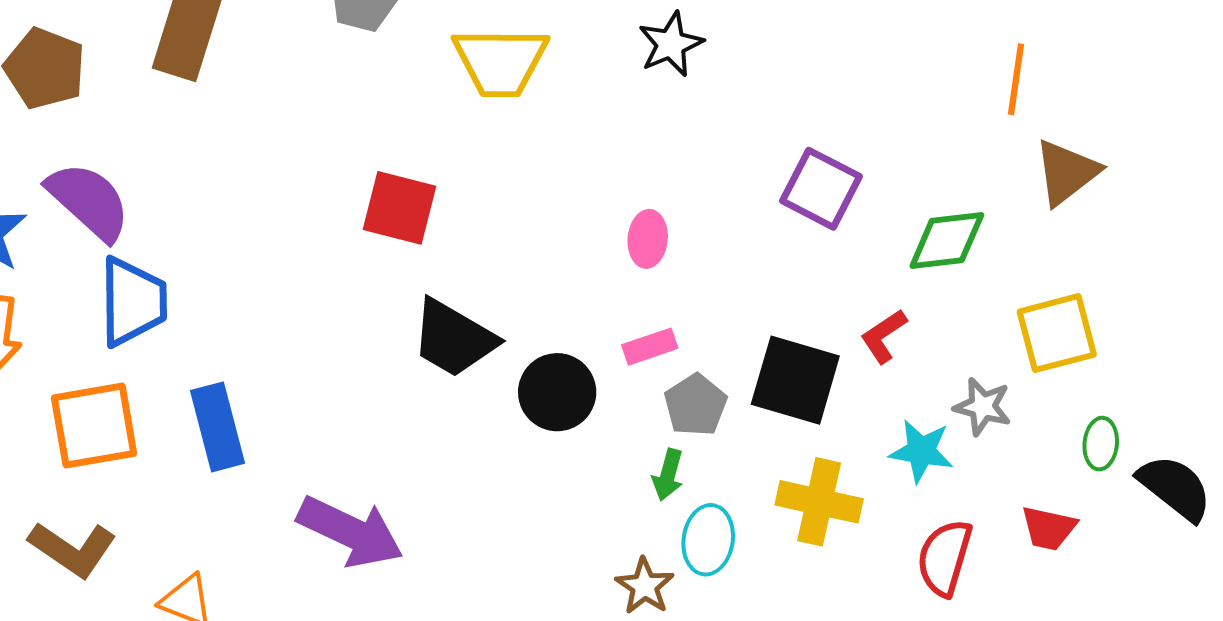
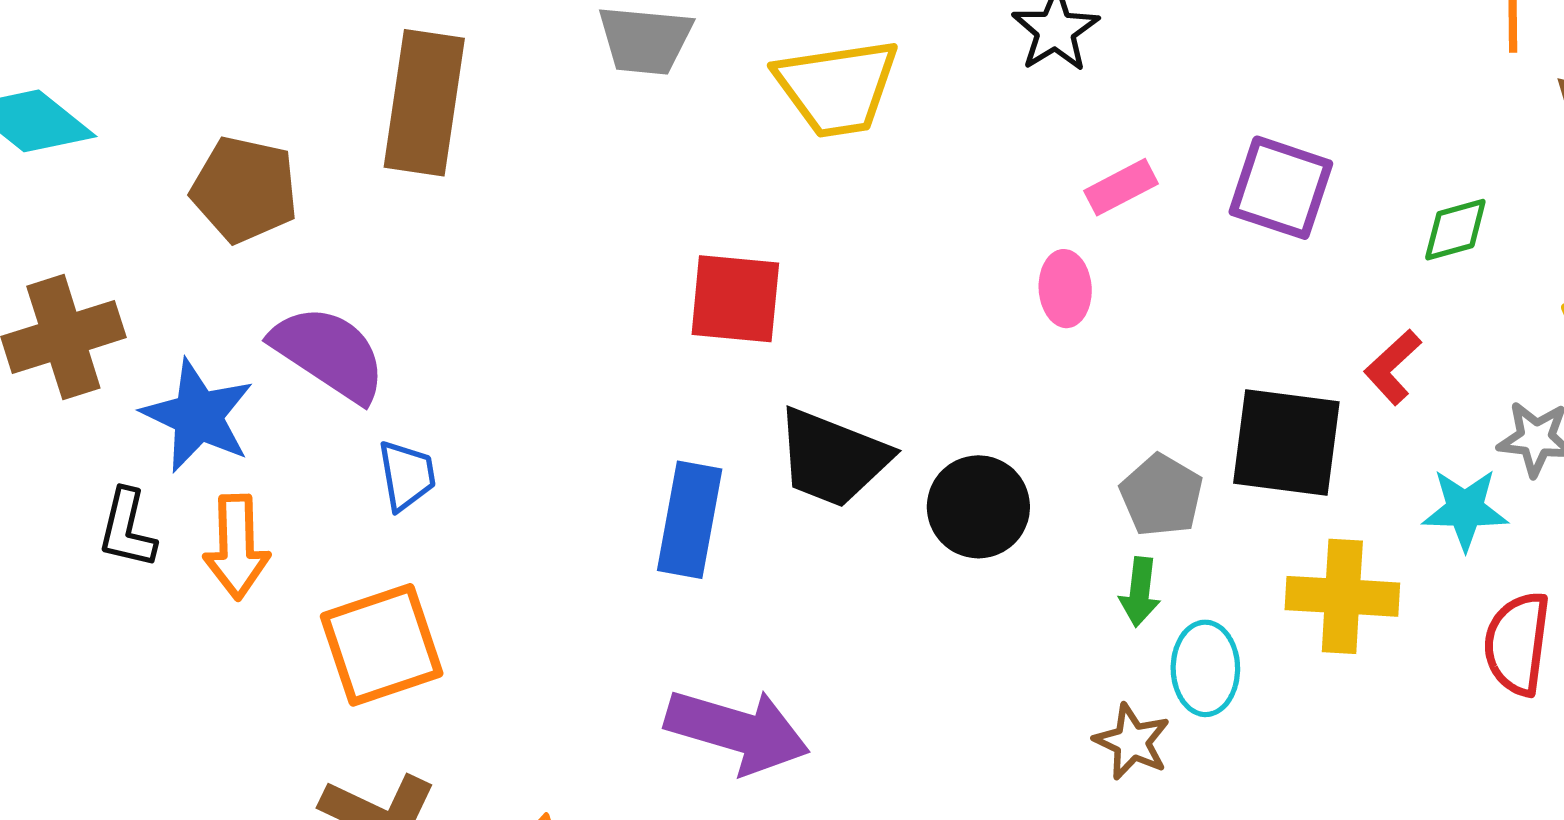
green diamond: (947, 241) -> (1455, 230), size x0.7
blue trapezoid: (133, 302) -> (407, 475), size x0.6
pink rectangle: (650, 347) -> (1121, 187), moved
blue rectangle: (217, 427) -> (690, 520), moved, turned 34

